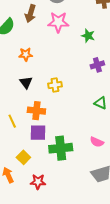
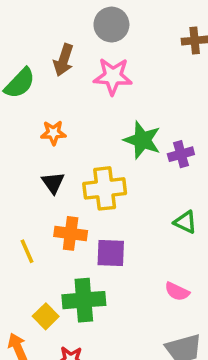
green star: (88, 36) -> (142, 140), moved, size x1.5
yellow cross: (55, 85) -> (105, 188), size x1.6
purple square: (38, 133) -> (111, 253), moved
green cross: (61, 148) -> (84, 300), moved

